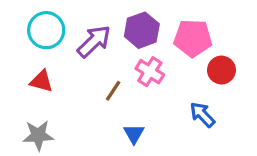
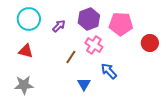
purple arrow: (94, 41) -> (59, 26), size x0.6
red circle: (221, 70) -> (150, 43), moved
blue arrow: (202, 115) -> (109, 71), moved

